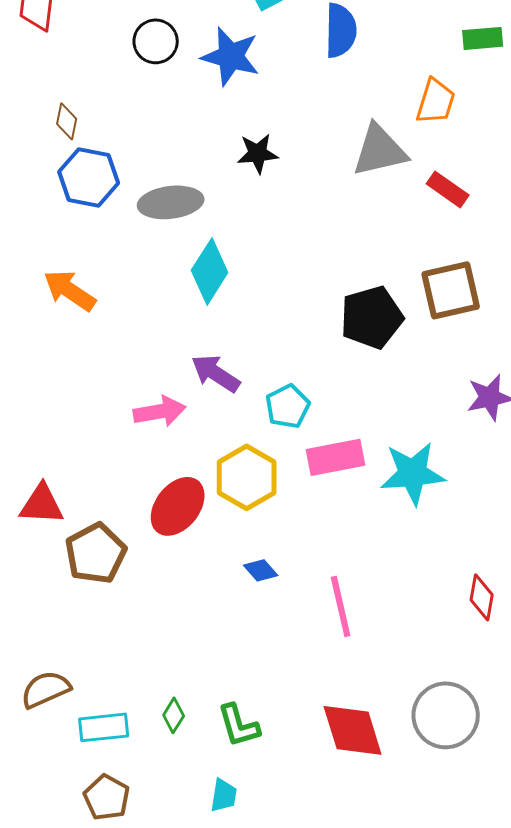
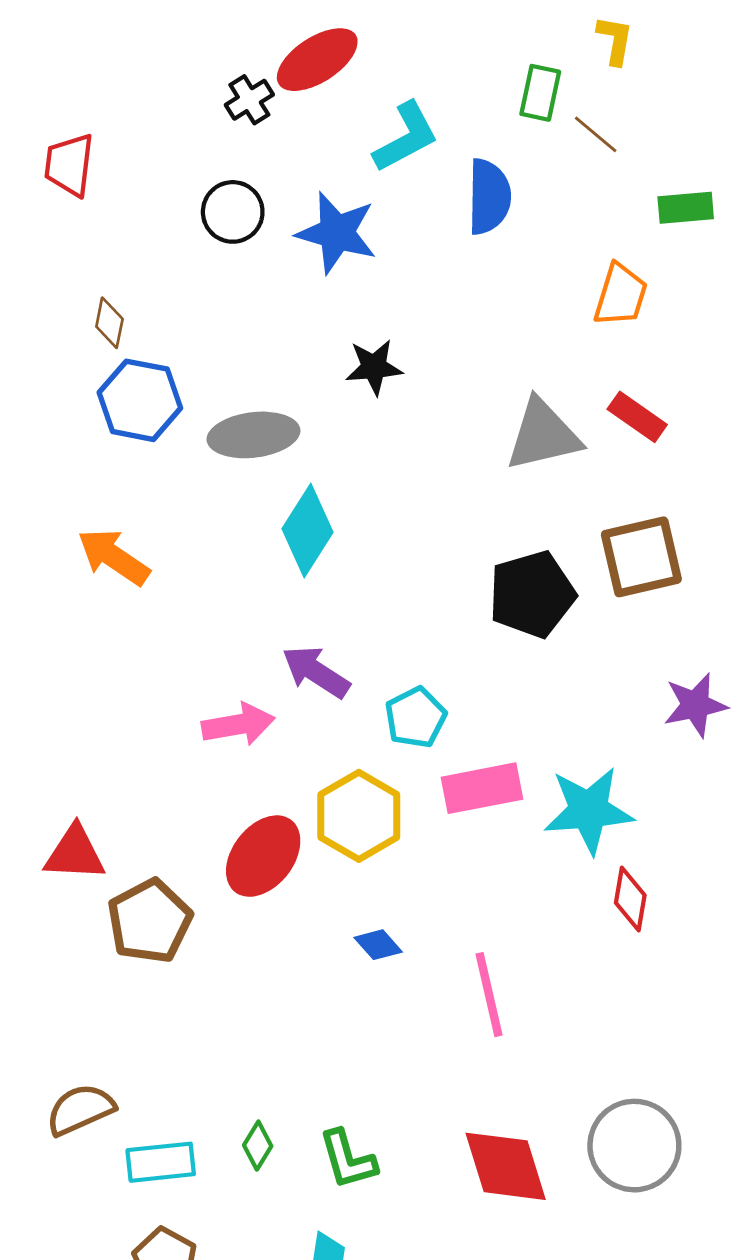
gray triangle: (380, 150) -> (543, 435), moved
red diamond: (482, 597) -> (630, 899), moved

